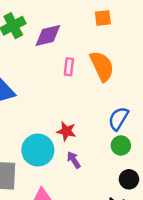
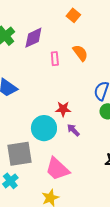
orange square: (103, 18) -> (73, 15), turned -32
orange semicircle: (102, 66) -> (80, 53), size x0.7

